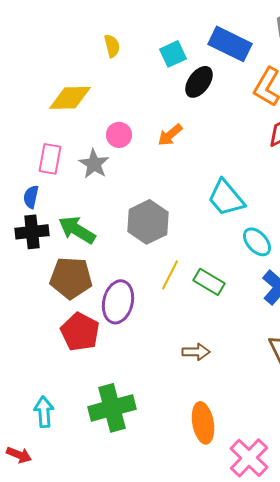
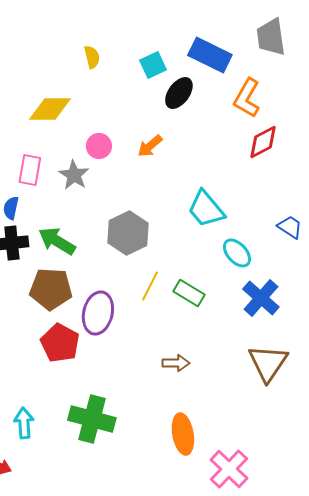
green cross: (112, 408) -> (92, 419), turned 30

